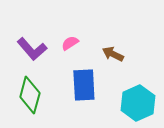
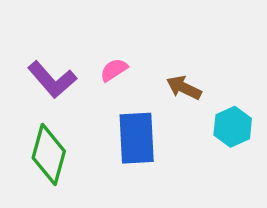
cyan hexagon: (138, 103) -> (233, 127), moved, size x0.7

